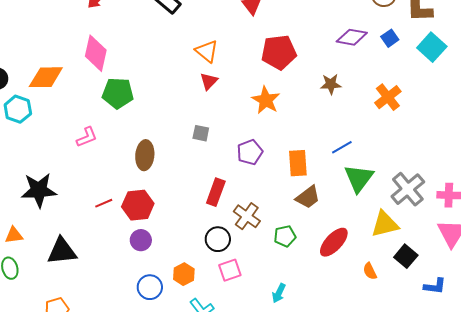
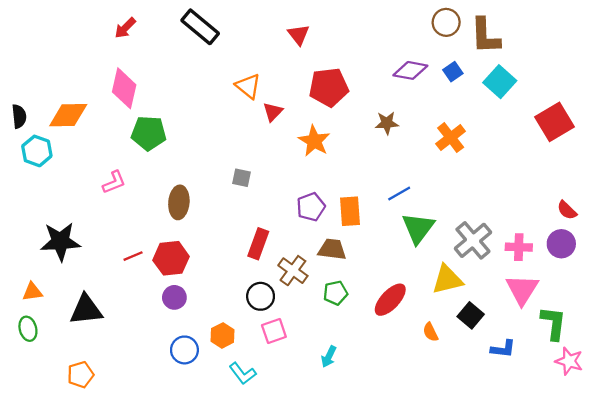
red triangle: (209, 81) -> (273, 112), moved
purple pentagon: (250, 152) -> (311, 207), moved
brown trapezoid: (308, 197) -> (332, 249), moved, turned -136

